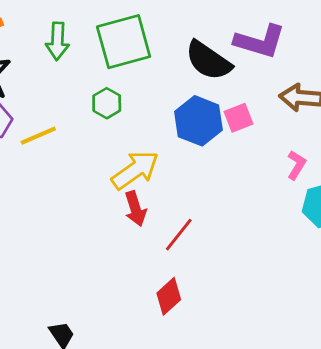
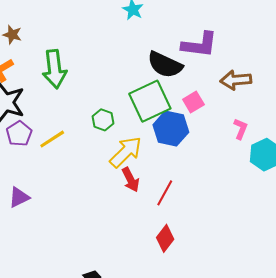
green arrow: (57, 41) -> (54, 69), size x1.4
green square: (124, 42) -> (150, 101), moved
green hexagon: (107, 103) -> (103, 120), moved
blue hexagon: (198, 121) -> (171, 128), moved

